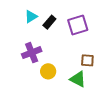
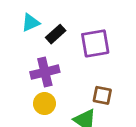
purple cross: (32, 53) -> (45, 72), moved

